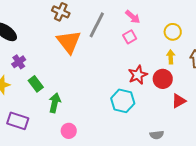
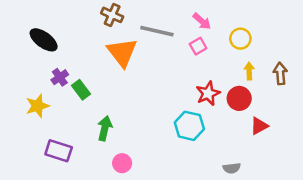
gray line: (97, 25) -> (157, 31), turned 76
yellow circle: (173, 32) -> (240, 39), moved
green rectangle: (36, 84) -> (81, 90), moved

